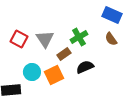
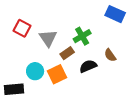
red square: (19, 39) -> (22, 28), moved
brown semicircle: (111, 39) -> (110, 55), moved

